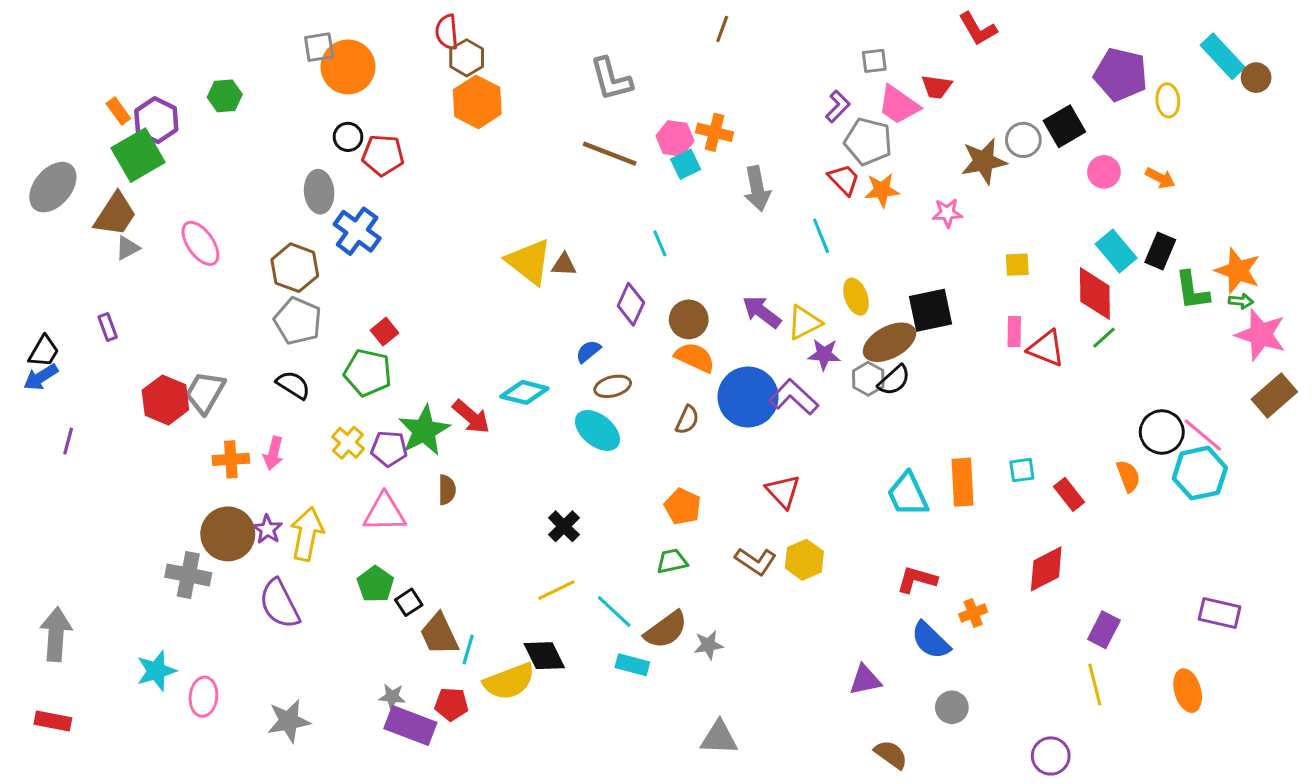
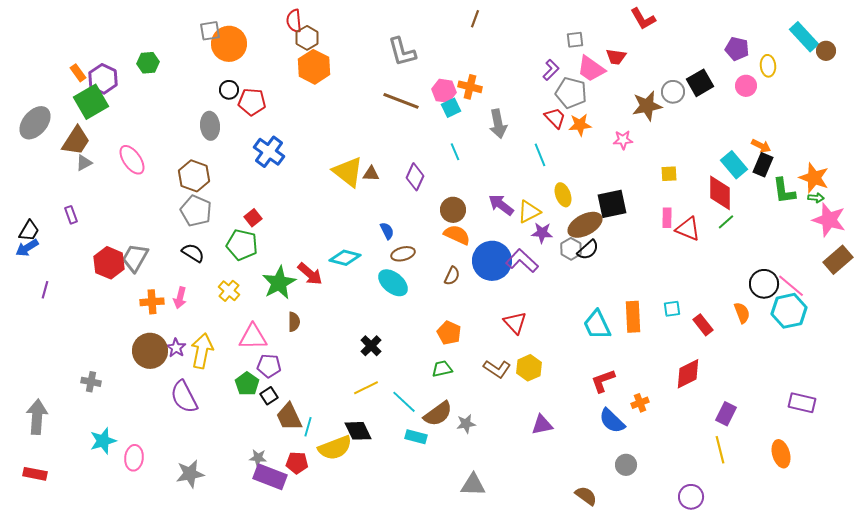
purple pentagon: (1121, 75) -> (737, 49), size x0.7
pink circle: (1104, 172) -> (746, 86), moved
orange arrow: (1160, 178) -> (761, 146), moved
blue cross: (357, 231) -> (269, 152), moved
cyan line: (660, 243) -> (455, 152), moved
purple diamond: (631, 304) -> (415, 177), moved
blue semicircle: (588, 351) -> (387, 231), turned 102
purple pentagon: (389, 449) -> (269, 366), moved
gray cross: (188, 575) -> (91, 382), moved, size x0.7
red L-shape: (917, 580) -> (603, 381), turned -36
purple triangle: (865, 680) -> (542, 425), moved

